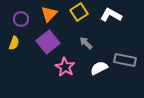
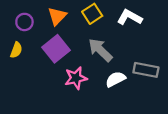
gray arrow: (86, 43) -> (100, 50), size x1.6
pink star: (65, 67) -> (76, 78), turned 30

